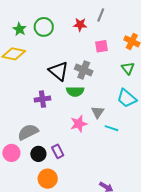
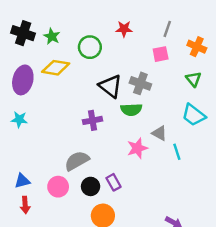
gray line: (101, 15) -> (167, 29), moved
red star: (80, 25) -> (124, 29), moved
green circle: (44, 27) -> (90, 47), moved
green star: (20, 29) -> (52, 36), moved
gray triangle: (98, 112) -> (159, 133), turned -32
cyan line: (112, 128) -> (177, 152), turned 56

